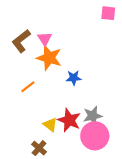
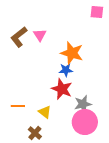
orange star: (49, 58) -> (72, 53), moved
orange line: (28, 87) -> (18, 106), moved, turned 40
red star: (69, 120) -> (62, 89), moved

